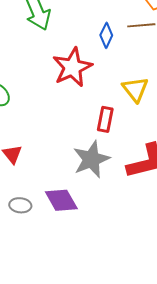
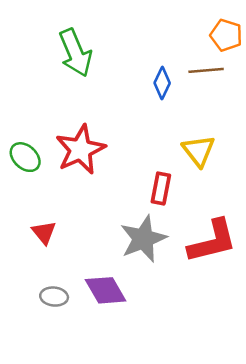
red star: (72, 67) -> (80, 150), moved

